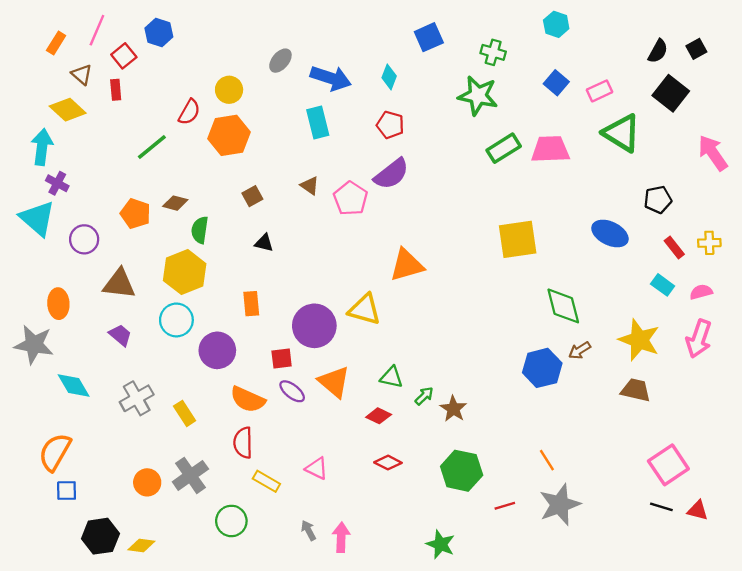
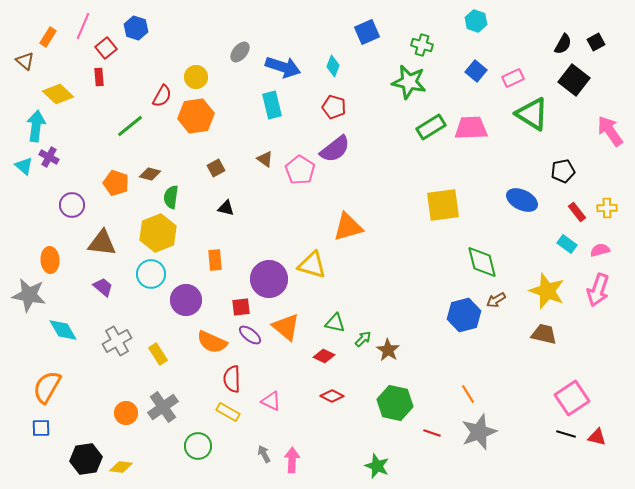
brown triangle: (82, 75) -> (25, 61), moved
cyan triangle: (37, 218) -> (24, 166), moved, size x0.6
red semicircle: (243, 443) -> (232, 379), moved
blue square: (67, 491) -> (41, 428), moved
red line: (505, 506) -> (432, 433), turned 36

